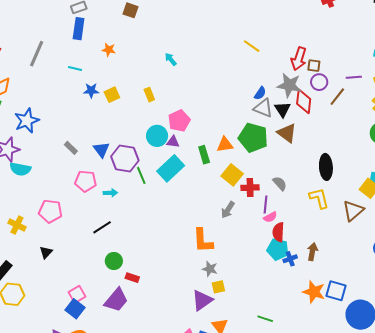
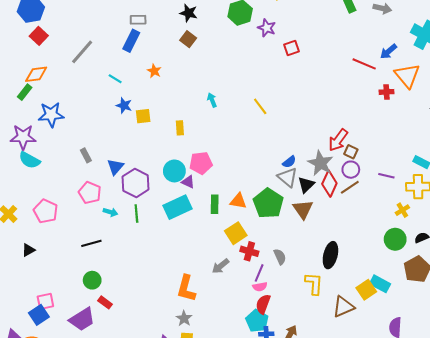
yellow line: (252, 46) -> (260, 106), moved
brown line: (337, 97) -> (350, 187), moved
green line: (141, 175) -> (136, 214), moved

